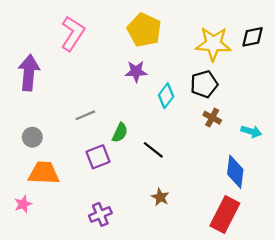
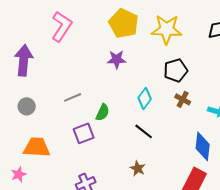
yellow star: (213, 44) -> (167, 29), moved
cyan diamond: (166, 96) -> (145, 98), moved
gray circle: (32, 137) -> (27, 106), moved
black line: (153, 150) -> (144, 131), moved

